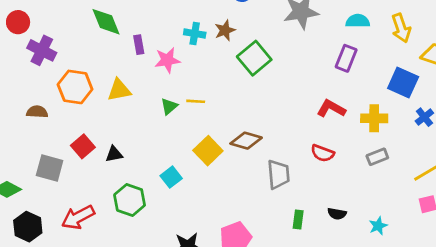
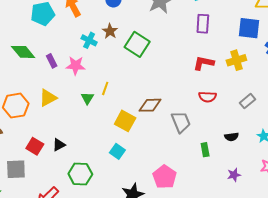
cyan cross: (195, 34) -> (89, 40), turned 35
pink star: (167, 60) -> (76, 66), turned 30
yellow line: (196, 101) -> (105, 88), turned -56
gray rectangle: (377, 157) -> (247, 101), moved
cyan square: (171, 177) -> (117, 151), moved

